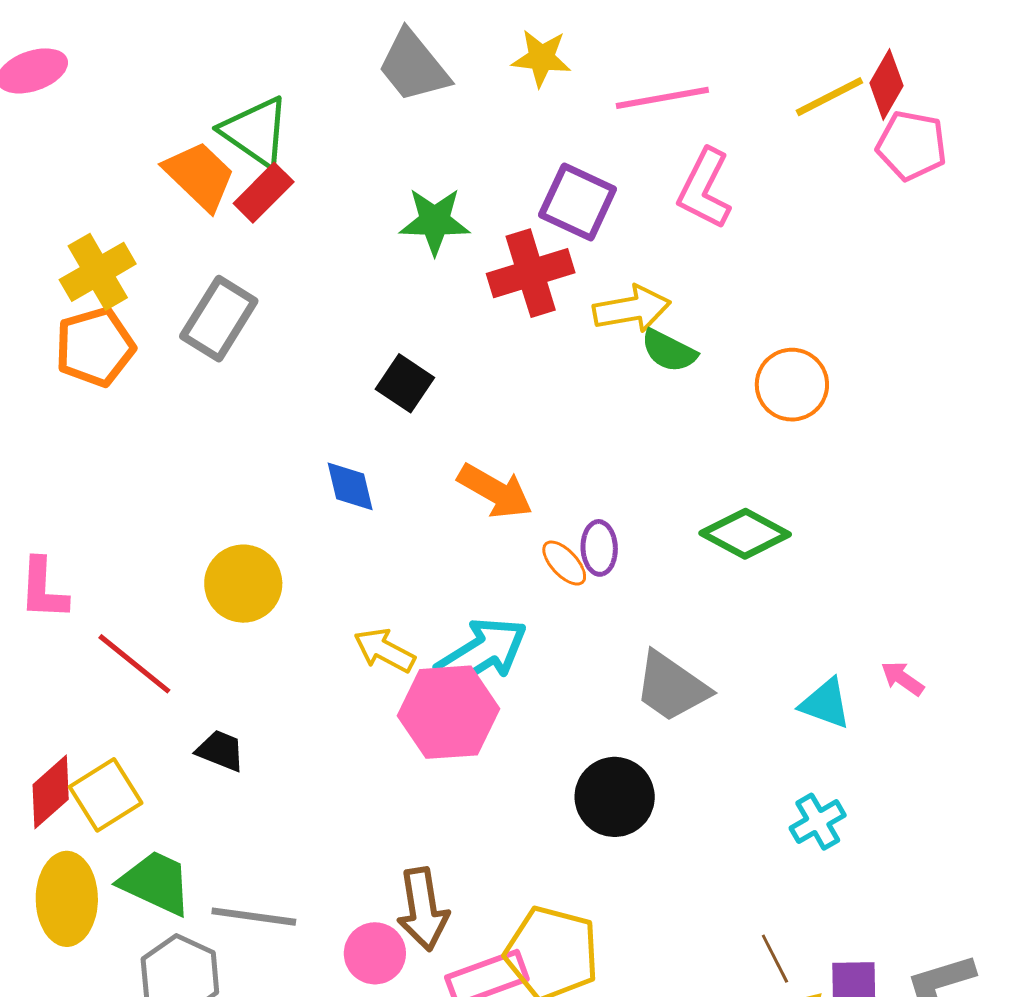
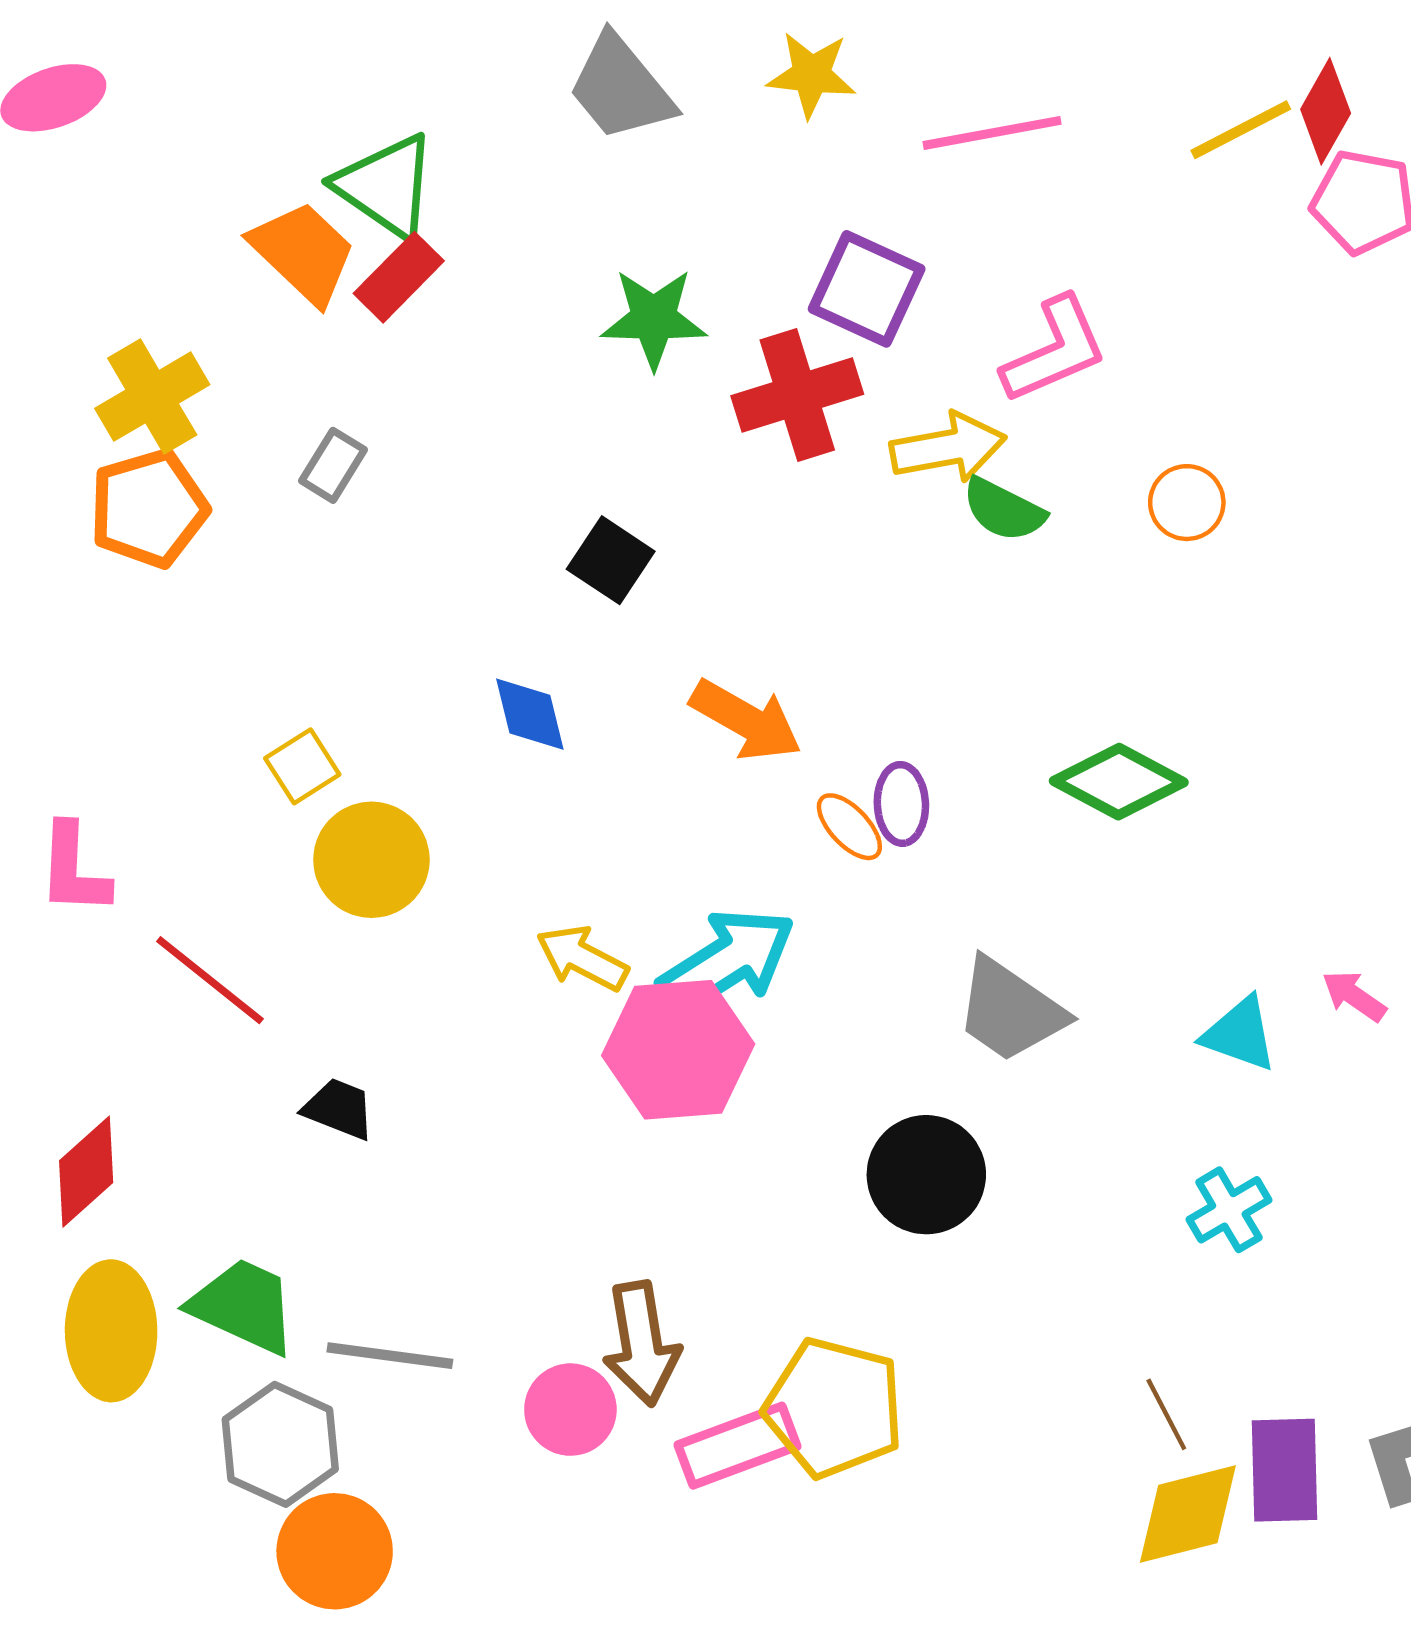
pink L-shape: (705, 189) -> (1055, 350), moved, turned -140
gray rectangle: (219, 319) -> (333, 465), size x0.6
orange circle: (792, 385) -> (1187, 503), moved, size x0.7
yellow square: (106, 795) -> (302, 766), moved, size x0.7

